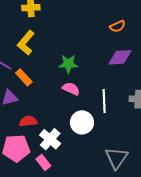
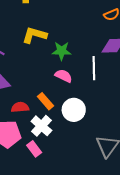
yellow L-shape: (26, 43) -> (34, 35), moved, turned 65
orange rectangle: (24, 77) -> (45, 101), moved
white line: (104, 101) -> (94, 68), moved

